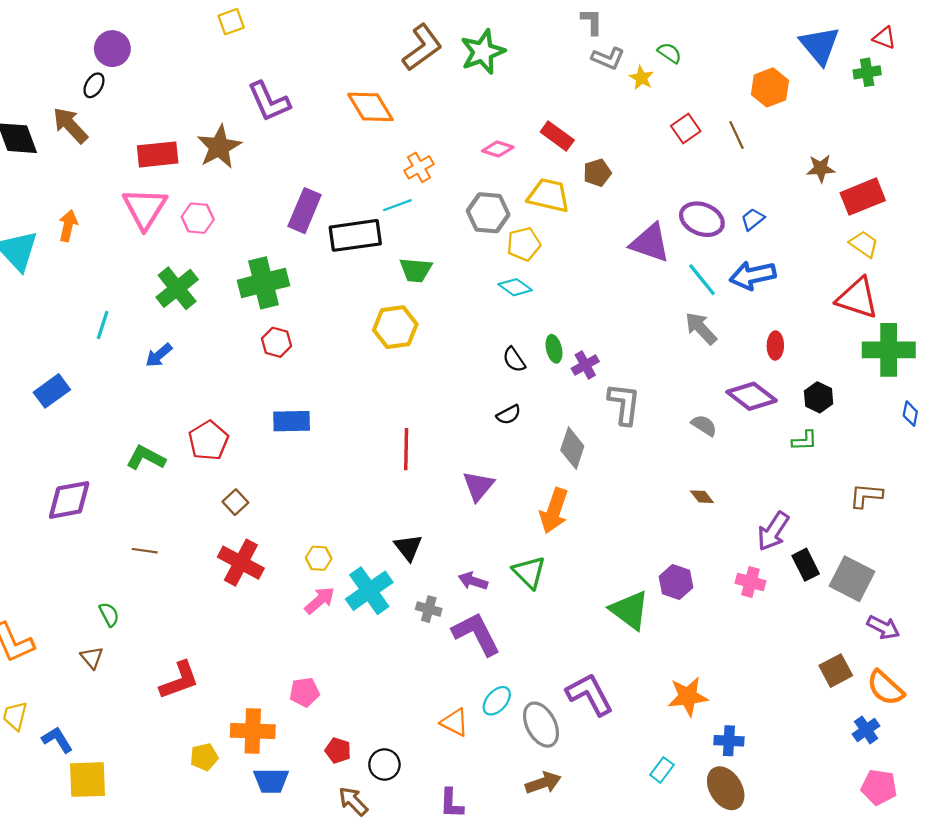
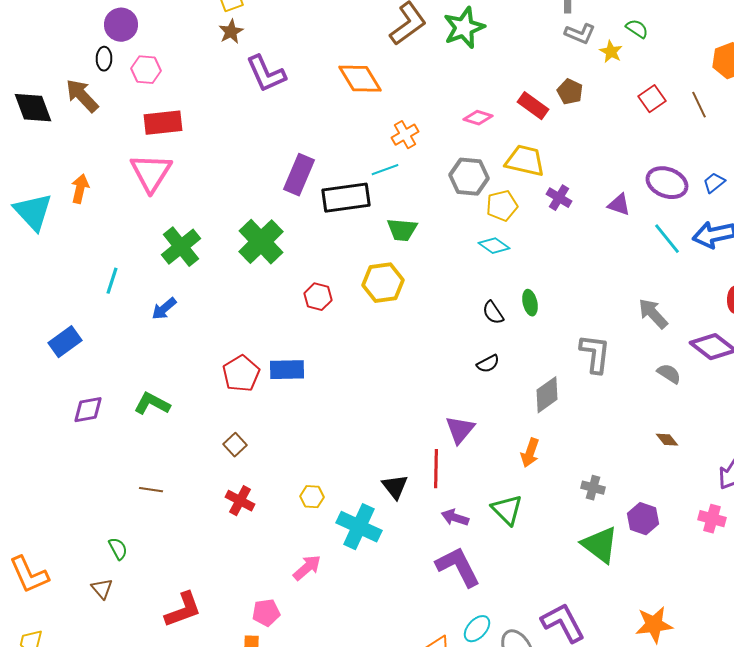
black ellipse: (94, 85) -> (104, 59), turned -30
brown star: (219, 147) -> (231, 32), moved, size x0.6
brown pentagon: (597, 173) -> (570, 92), moved, turned -30
pink hexagon: (198, 218) -> (146, 70), moved
purple triangle: (650, 243) -> (619, 205), size x0.6
green cross: (264, 283) -> (261, 242), turned -30
gray arrow: (701, 328) -> (653, 314), moved
red hexagon: (276, 342) -> (318, 297), moved
purple cross: (585, 365) -> (559, 198), moved, turned -30
red pentagon: (208, 441) -> (241, 374), moved
gray diamond: (572, 448) -> (547, 395), turned 36
red line: (406, 449) -> (436, 469), moved
purple diamond: (69, 500) -> (88, 410), moved, size x0.7
orange arrow: (554, 511) -> (530, 453), size x0.7
red cross: (241, 563) -> (240, 501), size x0.7
cyan cross: (369, 591) -> (359, 527), turned -30
pink arrow: (320, 600) -> (307, 568), moved
gray cross: (429, 609) -> (593, 488), moved
pink pentagon: (305, 692) -> (266, 613), moved

